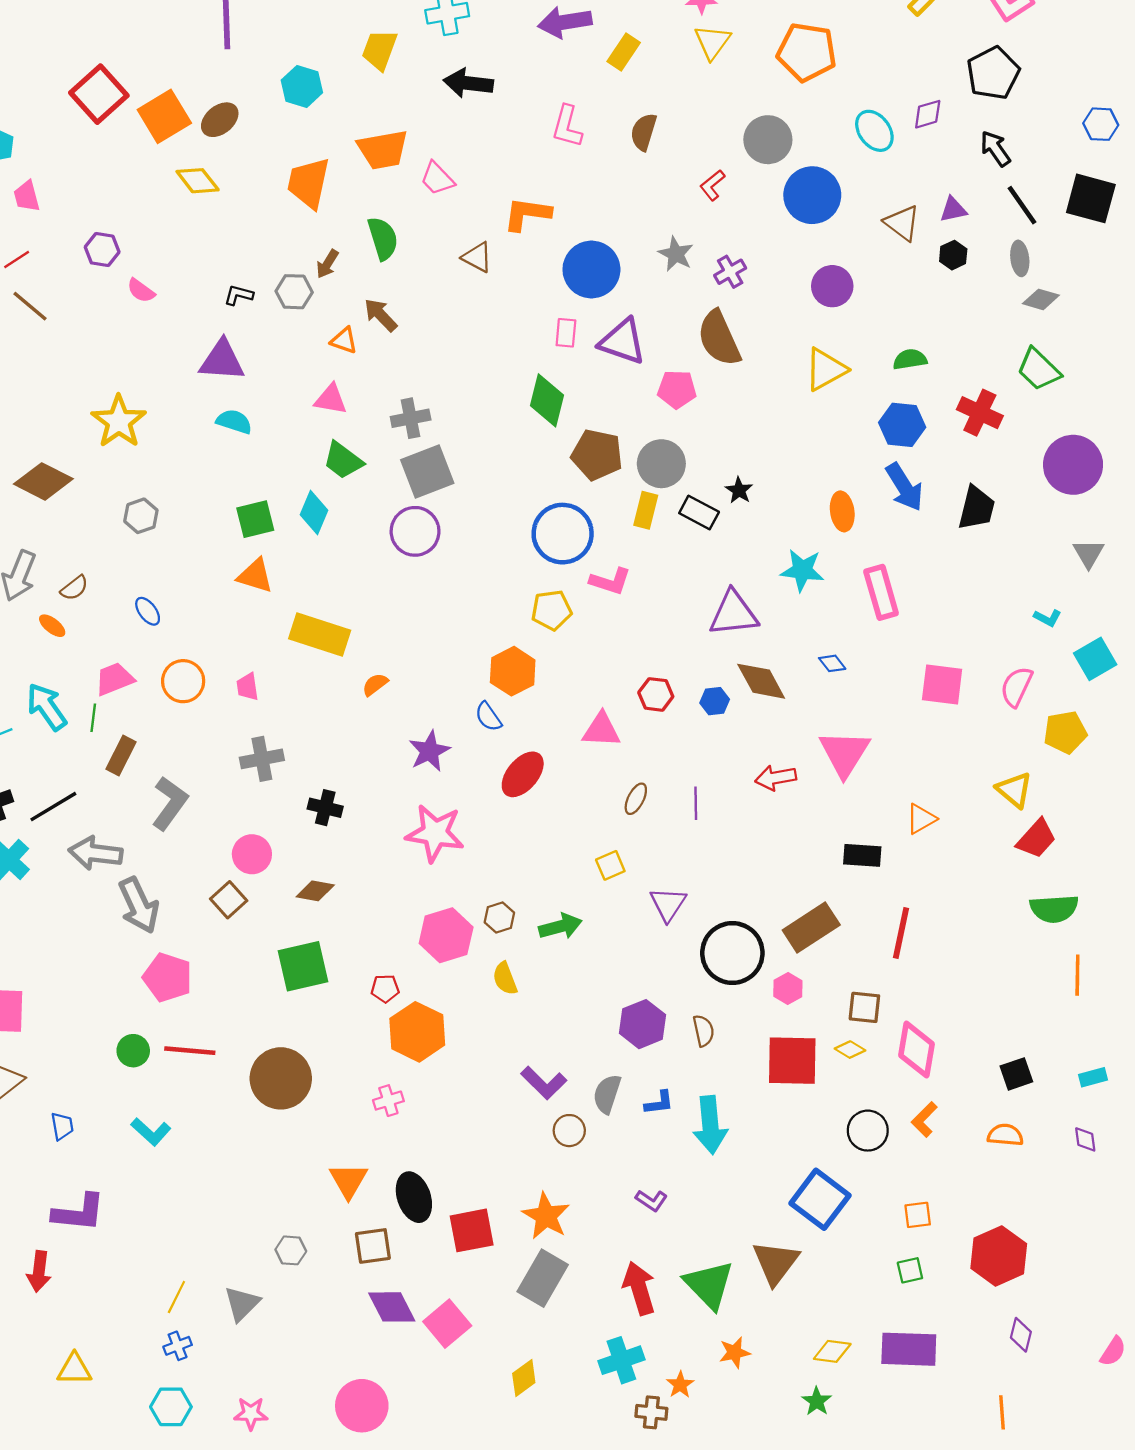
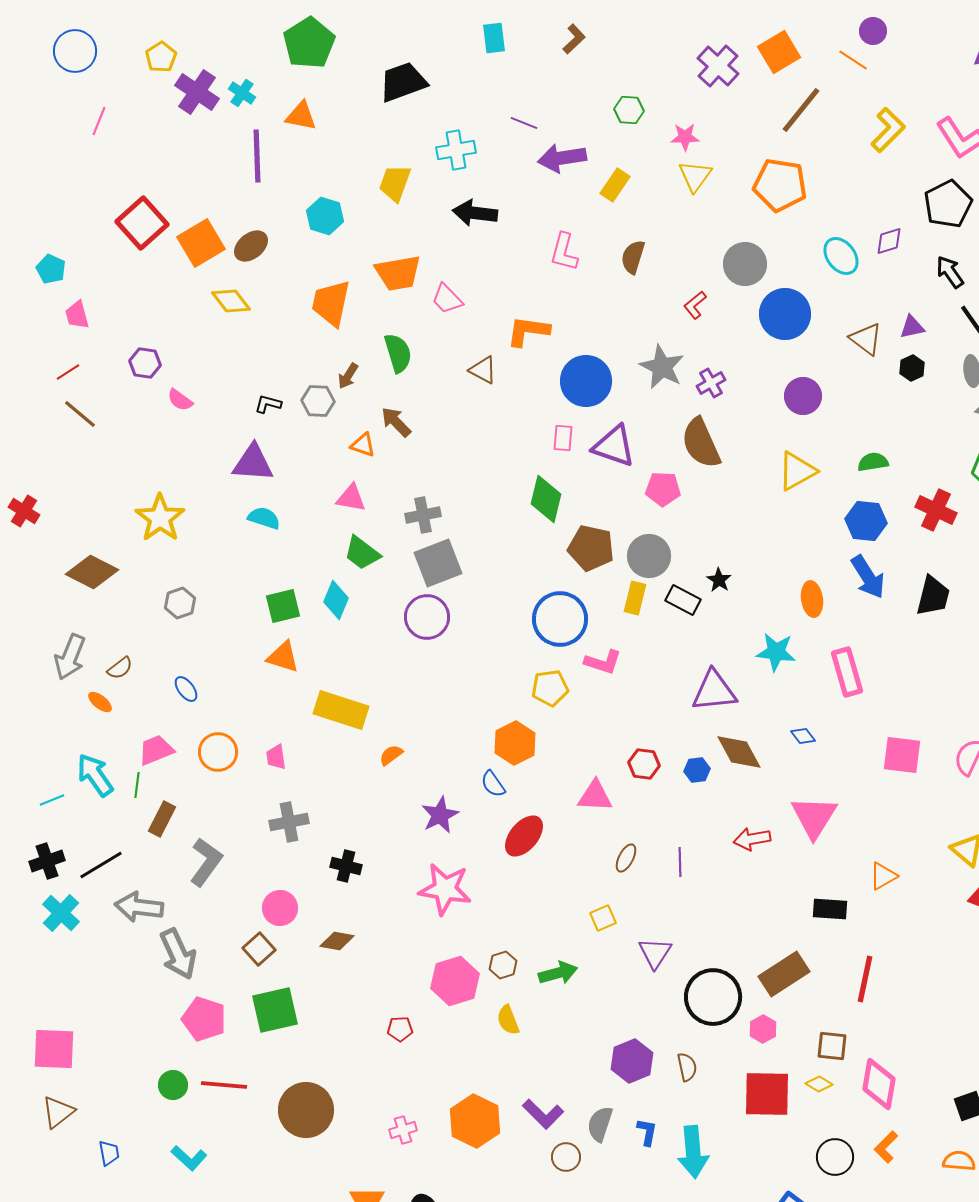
gray star: (676, 254) -> (662, 367), size x1.4
green square: (303, 966) -> (275, 1010), moved
orange hexagon: (417, 1032) -> (475, 1121), moved
blue L-shape: (659, 1103) -> (647, 1132), turned -72

